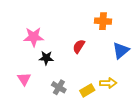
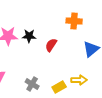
black star: (46, 58) -> (29, 36), moved

